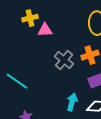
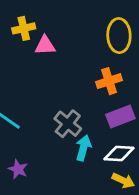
gray cross: (64, 60) -> (68, 124), moved

